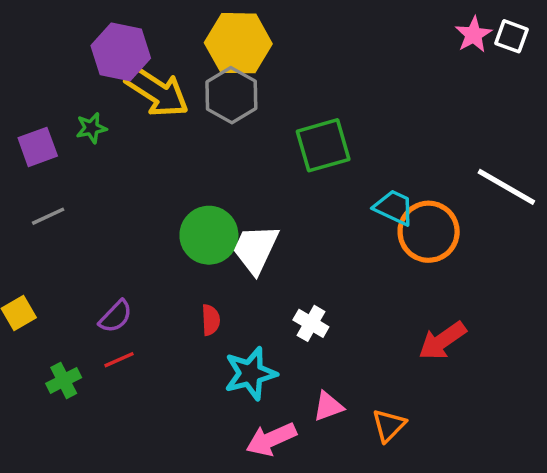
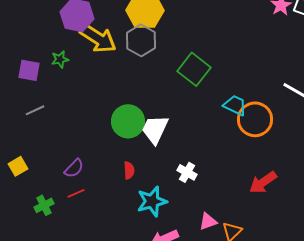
green square: (323, 145) -> (194, 69), turned -36
purple square: (38, 147) -> (29, 70), turned 30
pink triangle: (328, 406) -> (208, 221), moved

